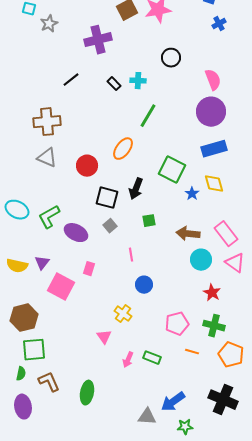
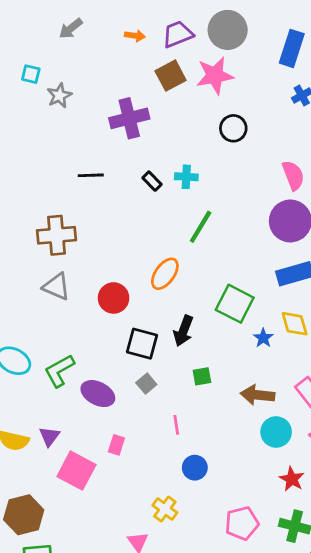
black circle: (171, 58) -> (233, 128), moved
black line: (71, 80) -> (91, 175), turned 36

